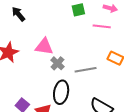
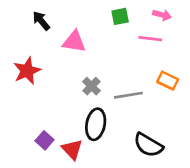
pink triangle: (44, 47) -> (74, 42), moved

